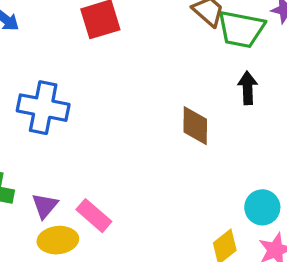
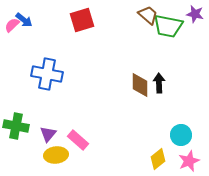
black arrow: (248, 88) -> (159, 83), moved

